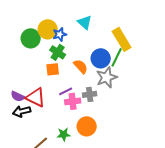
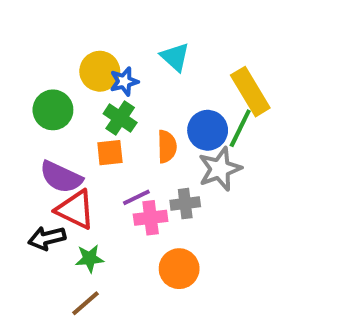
green circle: (31, 38) -> (53, 110), moved
orange semicircle: (81, 66) -> (167, 147), turned 42
purple semicircle: (18, 96) -> (61, 177), moved, size x1.5
green star: (64, 134) -> (90, 258), moved

